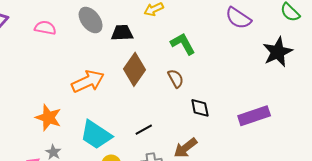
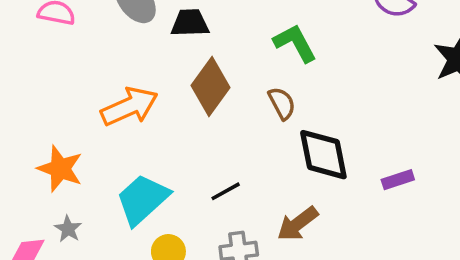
black diamond: (200, 108) -> (323, 155), size x1.6
purple rectangle: (254, 116) -> (398, 180), moved, size x0.6
cyan trapezoid: (96, 135) -> (142, 199), turned 104

